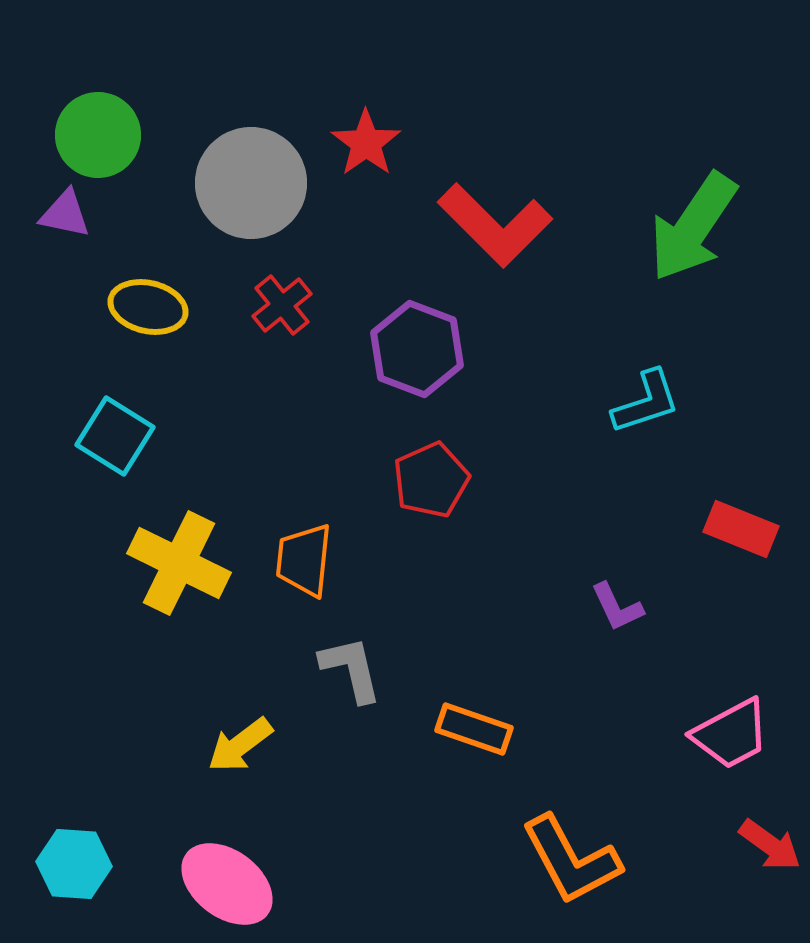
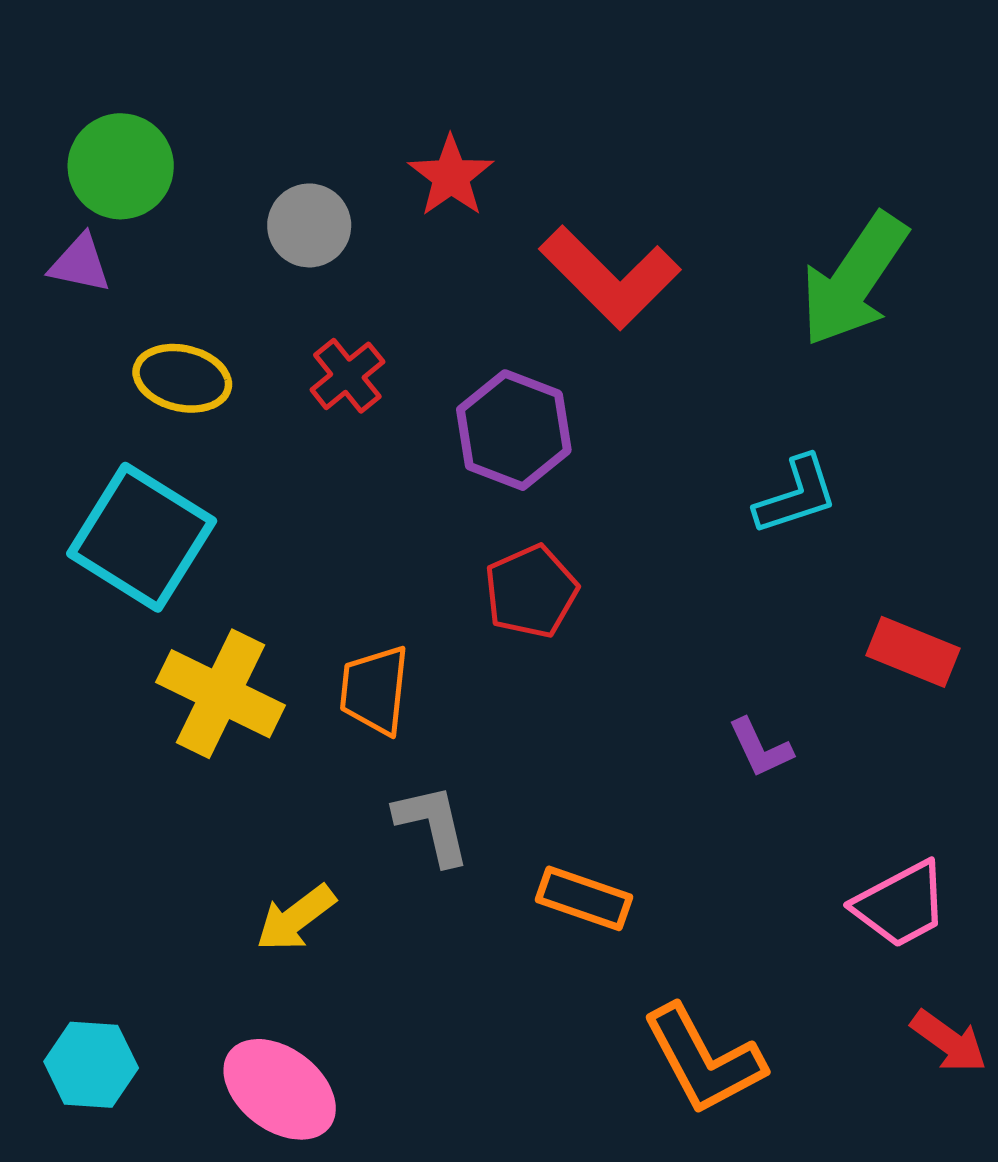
gray circle: (251, 183) -> (309, 225), size x0.6
cyan square: (115, 436) -> (142, 537), size x1.5

